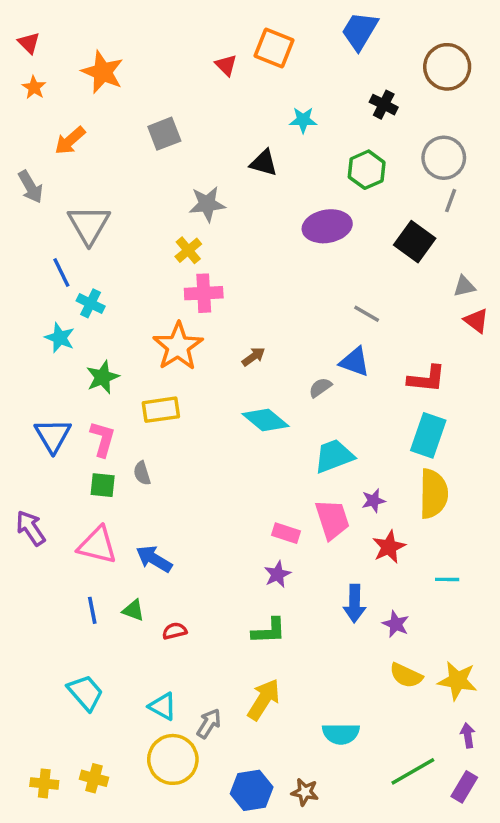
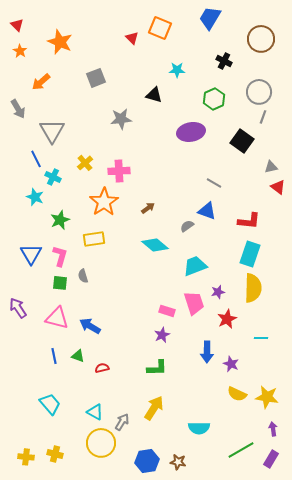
yellow cross: (188, 250) -> (85, 163), moved

